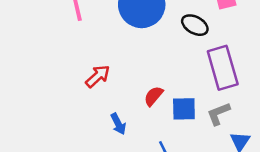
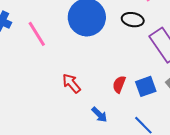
red arrow: (98, 76) -> (71, 83), turned -70

